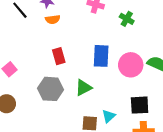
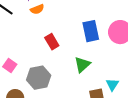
gray hexagon: (51, 89) -> (39, 78), moved

